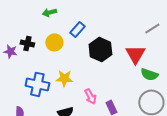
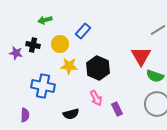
green arrow: (49, 12) -> (45, 20), moved
black hexagon: (100, 49) -> (98, 68), moved
yellow star: (64, 78) -> (69, 66), moved

